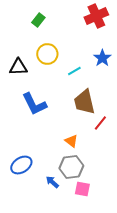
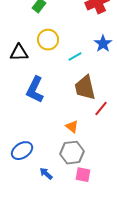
blue L-shape: (34, 104) -> (35, 90), turned 52
blue arrow: (52, 182) -> (46, 174), moved

